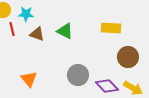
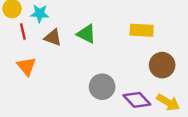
orange triangle: (29, 79) -> (26, 66), moved

